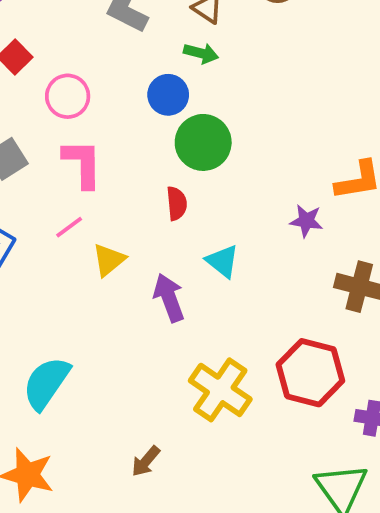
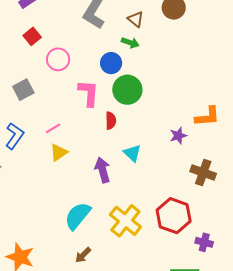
pink L-shape: (82, 163) -> (88, 93), moved
purple star: (306, 221) -> (178, 136), turned -30
yellow triangle: (109, 260) -> (59, 152), moved
cyan semicircle: (46, 383) -> (78, 216), moved

